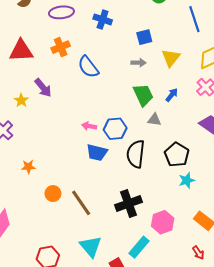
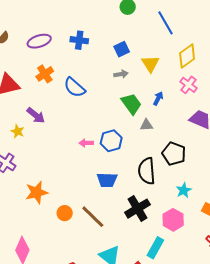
blue trapezoid: (97, 153) -> (107, 180), moved
black semicircle: (136, 154) -> (147, 171), moved
orange star: (28, 167) -> (37, 192), size x1.6
cyan star: (187, 180) -> (184, 190), moved

